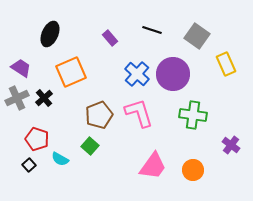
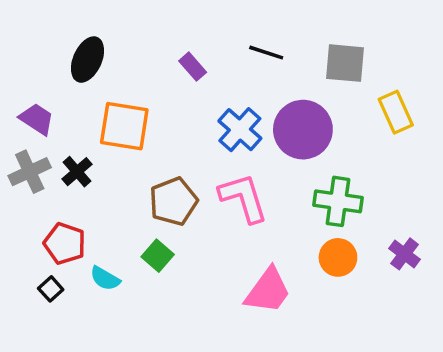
gray square: (197, 36) -> (345, 63), turned -30
orange square: (71, 72) -> (124, 126), turned 32
orange circle: (193, 170) -> (338, 257), moved

